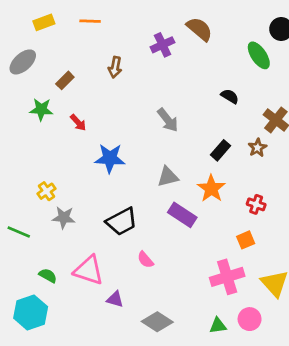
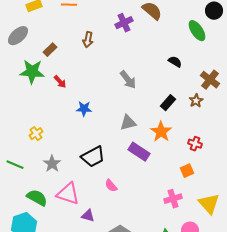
green star: (41, 109) -> (32, 72), size x1.4
blue star: (110, 158) -> (84, 109), size x0.7
gray star: (64, 218) -> (52, 164), moved, turned 30
green semicircle: (48, 276) -> (37, 198), size x1.5
pink cross: (227, 277) -> (173, 199), size x0.7

